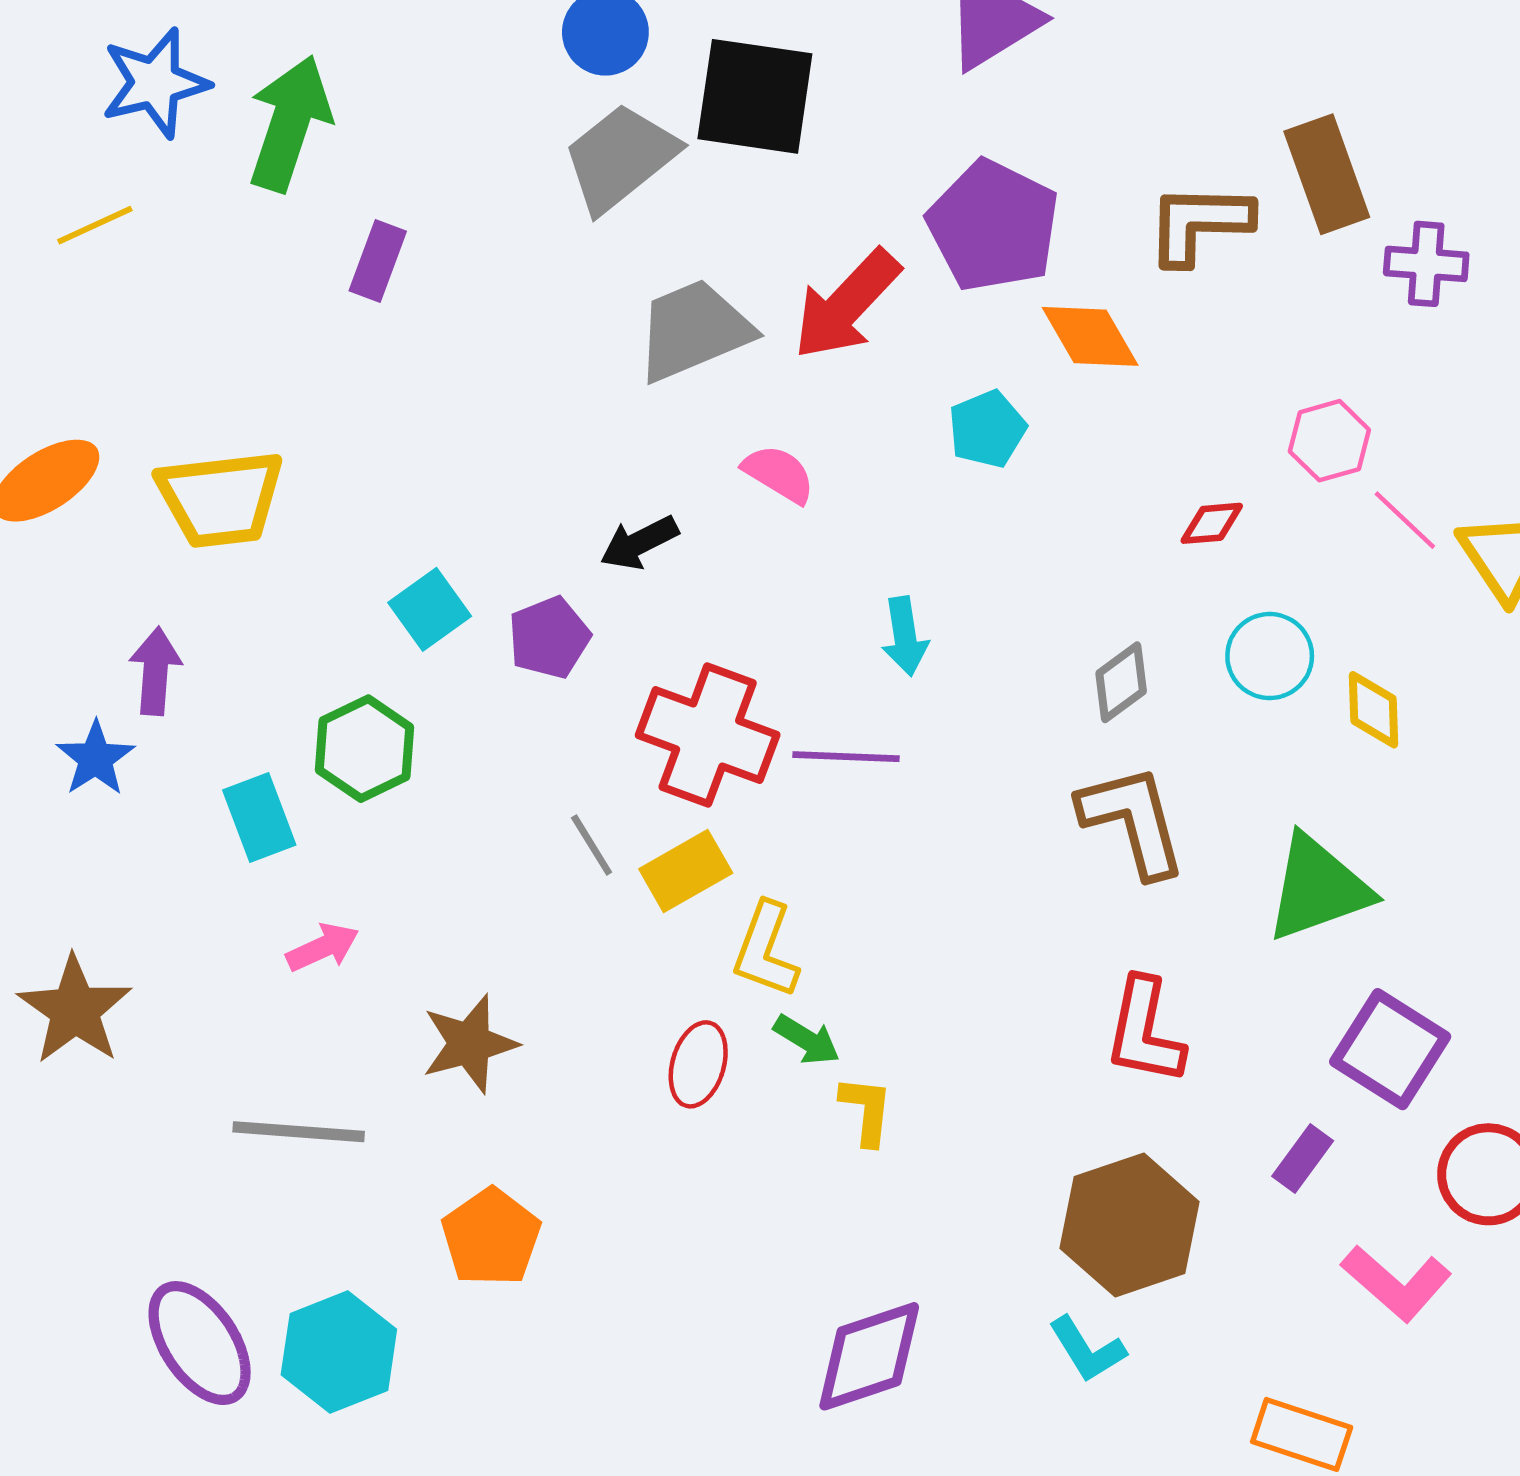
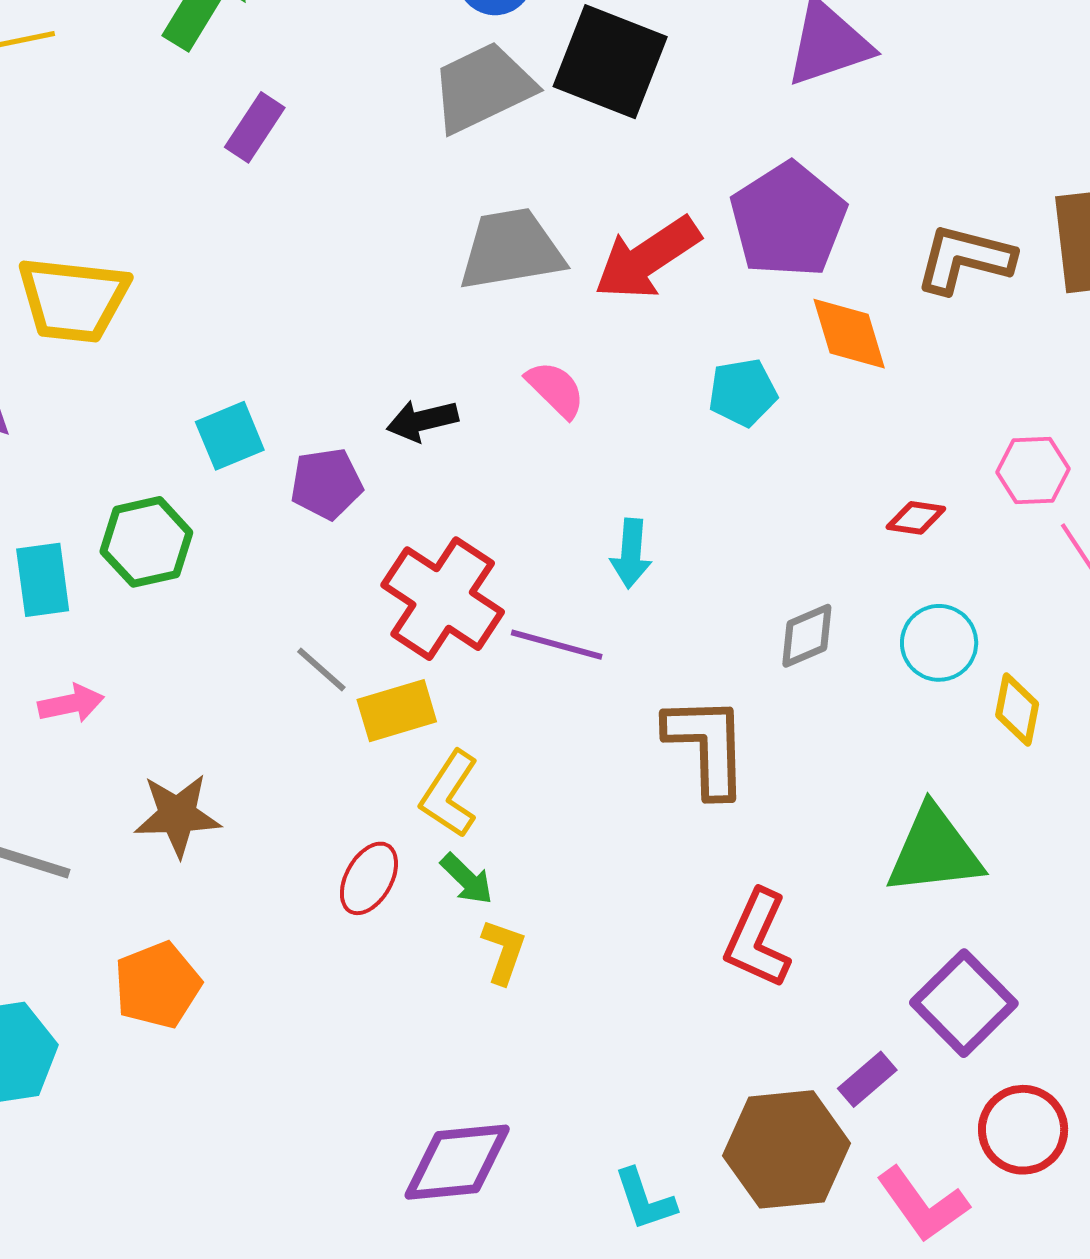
brown L-shape: (1133, 821) -> (707, 746), moved
gray line: (592, 845) -> (321, 670), turned -30
brown hexagon: (1130, 1225) -> (787, 1149), moved

